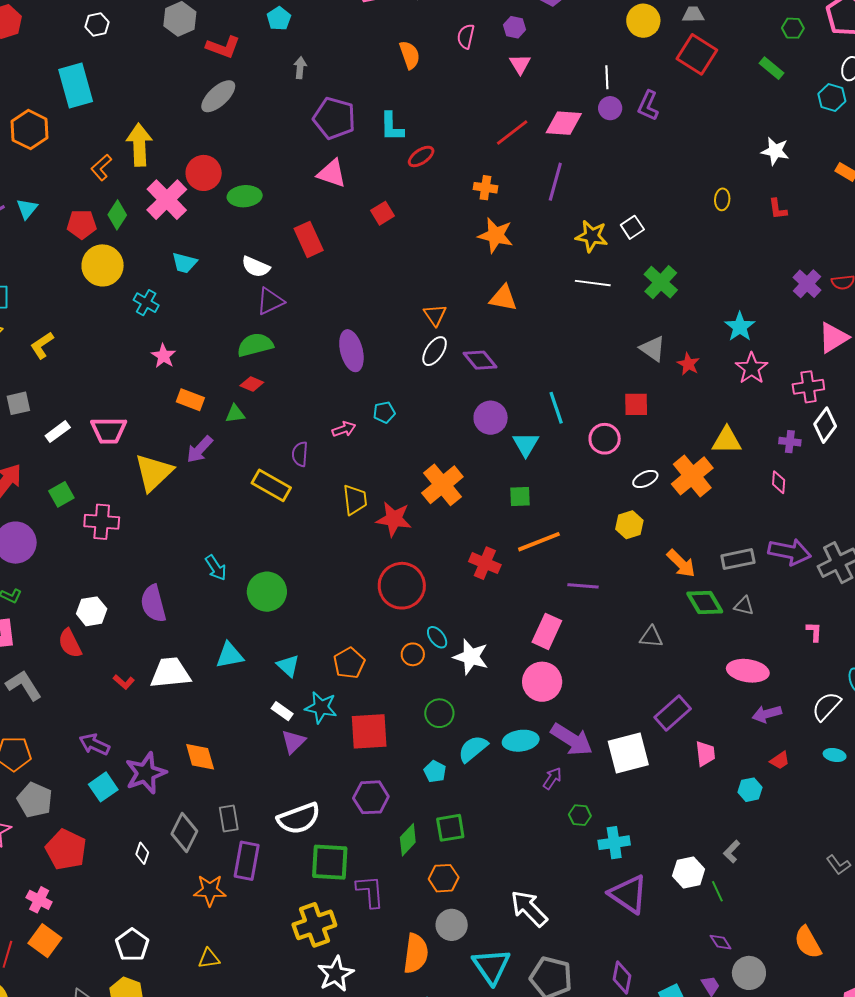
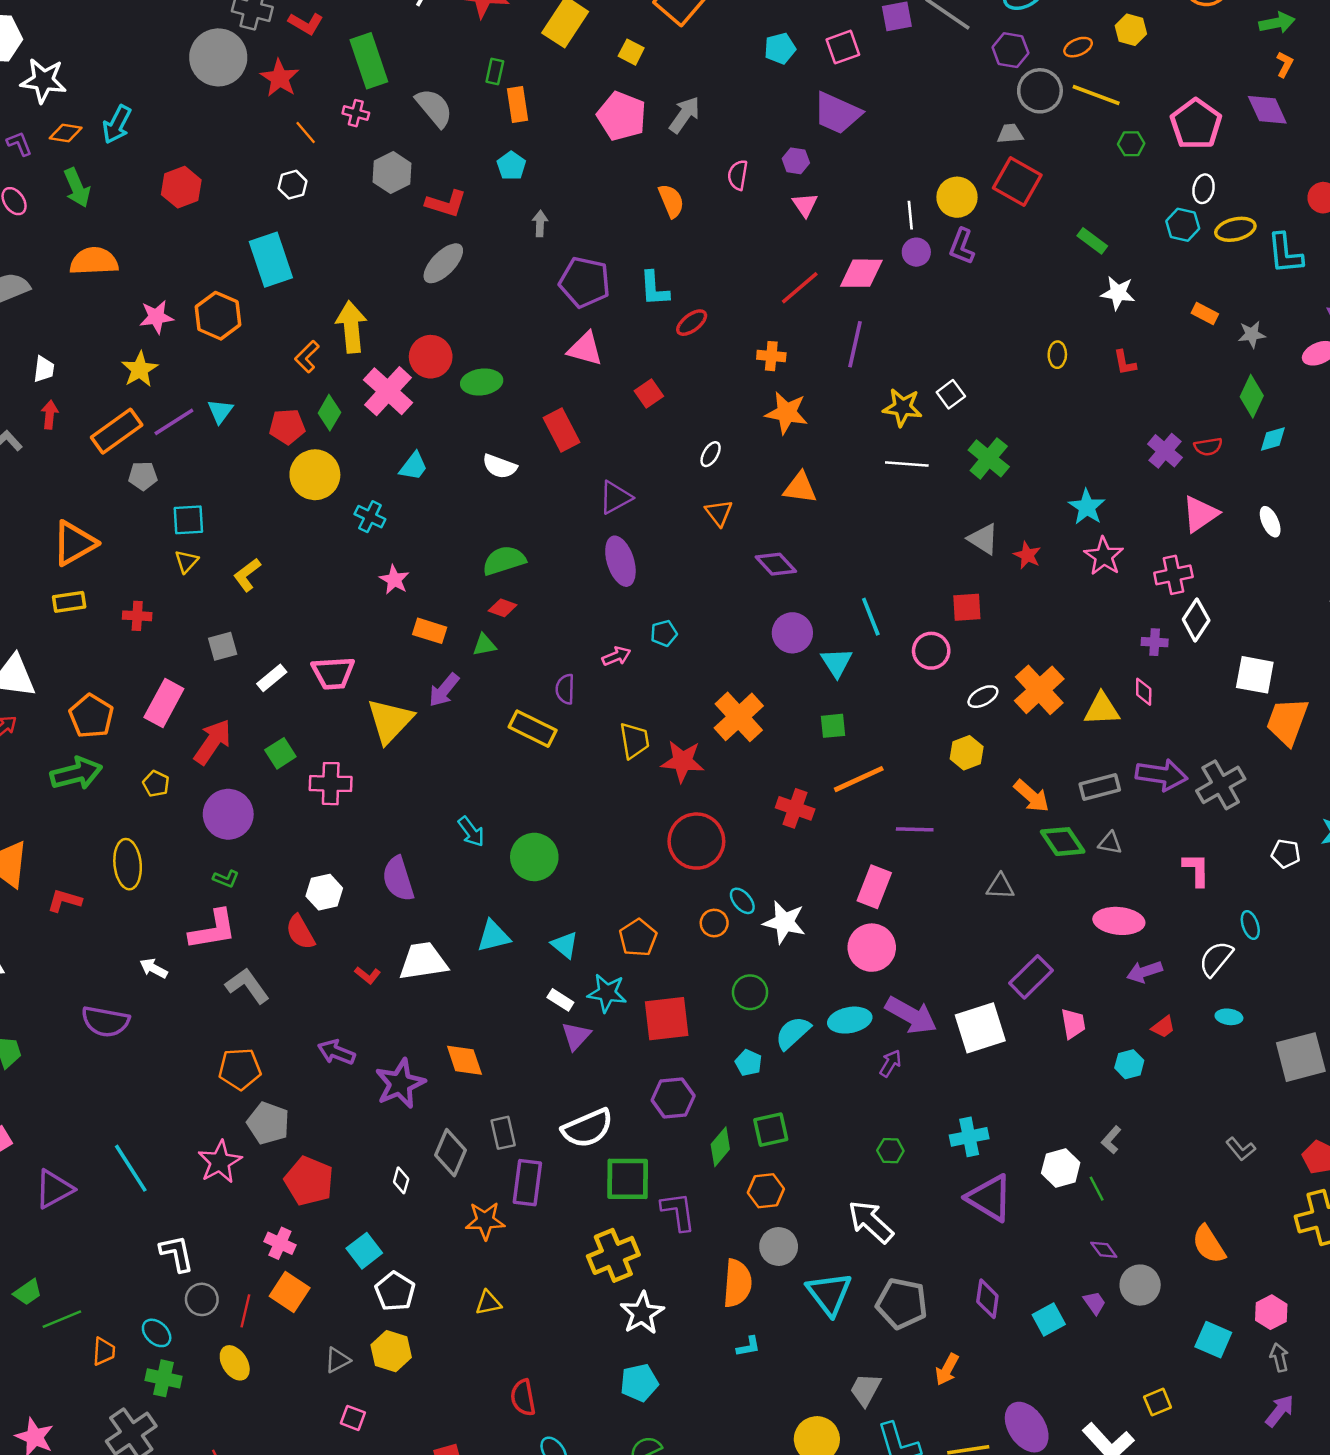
yellow circle: (643, 21) -> (957, 197), moved
green rectangle: (772, 68) -> (1092, 241), moved
cyan trapezoid: (184, 263) -> (414, 466), turned -64
purple triangle: (270, 301) -> (615, 497), moved
white ellipse: (435, 351) -> (711, 454), moved, size x0.7
yellow triangle: (727, 440) -> (1102, 709), moved
pink L-shape: (814, 632) -> (1196, 870), size x1.4
cyan square: (103, 787) -> (364, 1251), moved
green hexagon: (580, 815) -> (890, 1151), moved

